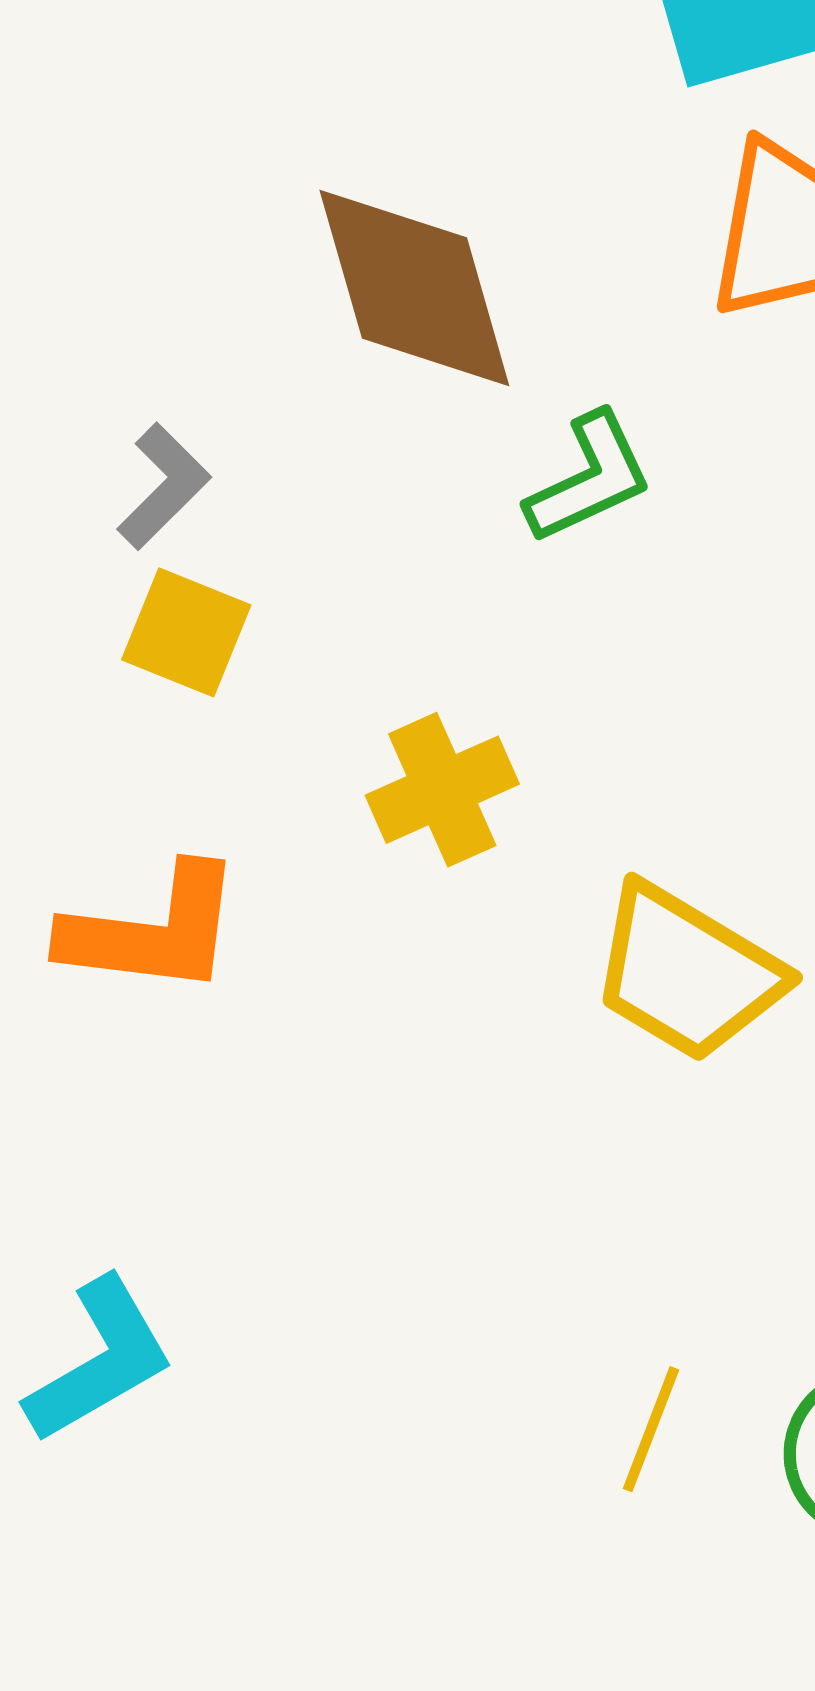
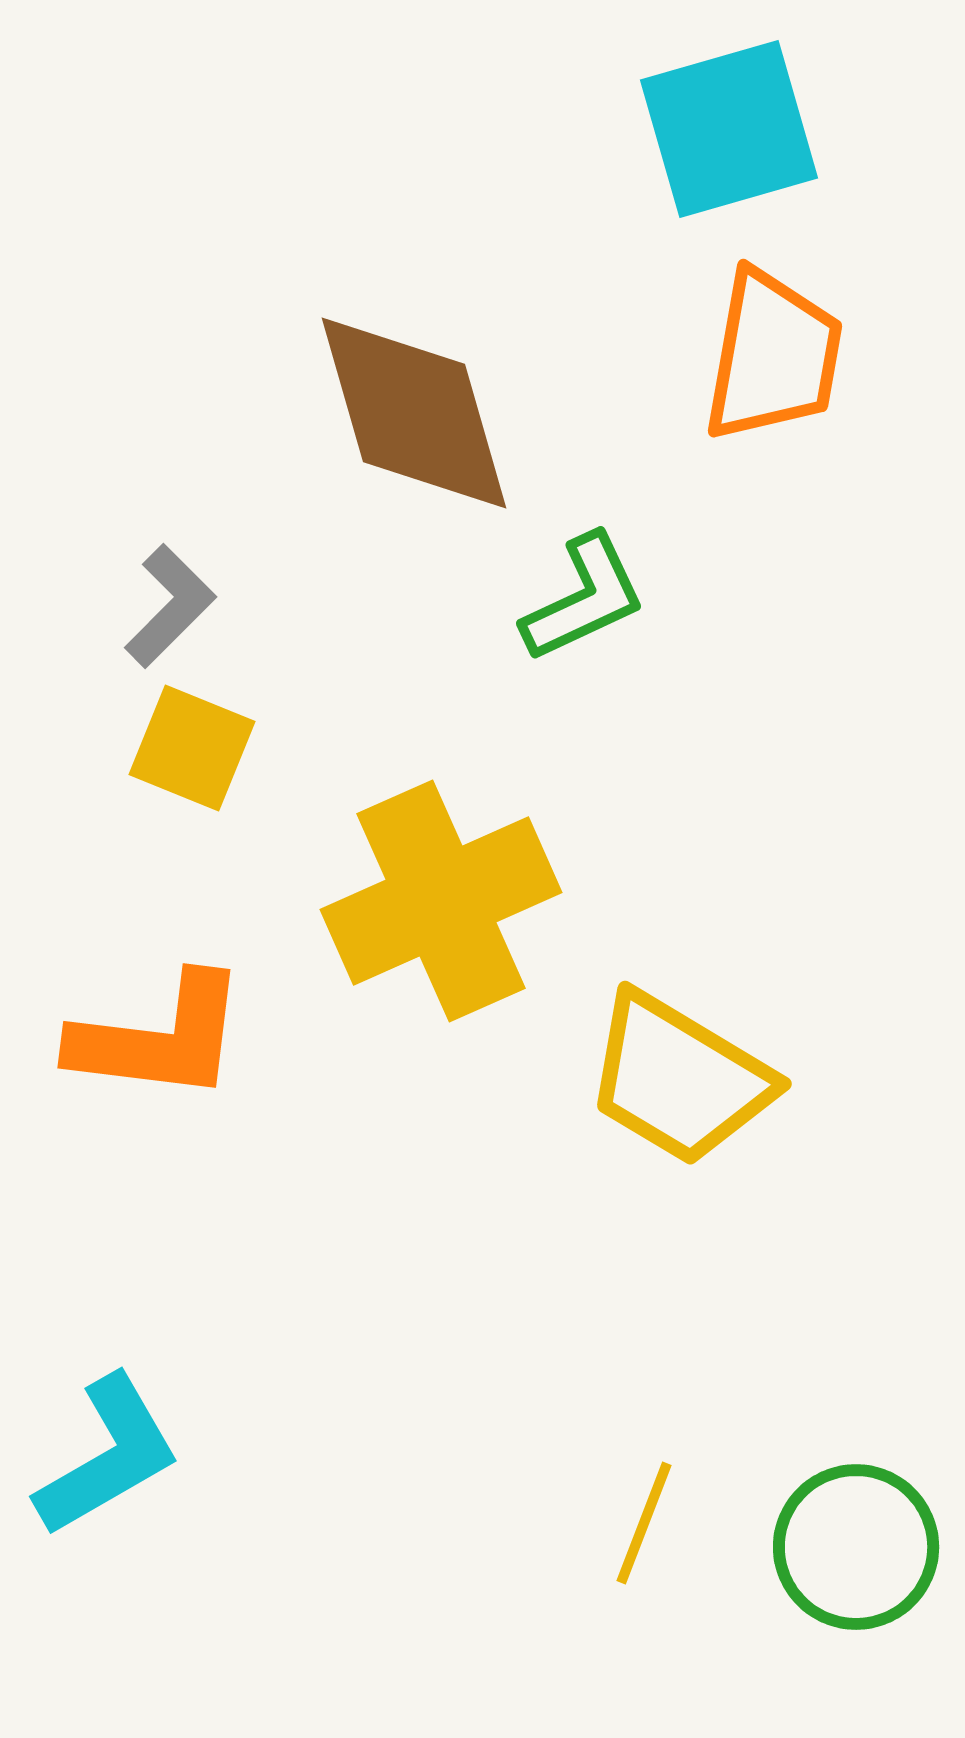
yellow cross: (442, 790) -> (441, 901), size x1.6

